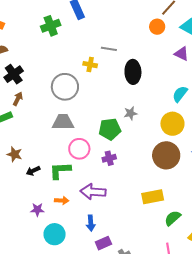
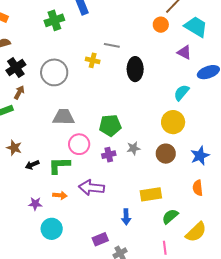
gray circle: (65, 87) -> (54, 72), moved
gray star: (130, 113) -> (133, 148), moved
brown circle: (166, 155) -> (166, 154), size x0.7
blue arrow: (91, 223) -> (126, 217), moved

